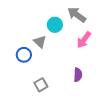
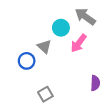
pink arrow: (84, 40) -> (79, 43), moved
purple semicircle: (78, 75) -> (95, 83), moved

